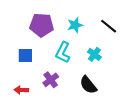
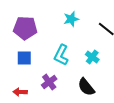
purple pentagon: (42, 25) -> (25, 28), moved
cyan star: (75, 25) -> (71, 19), moved

